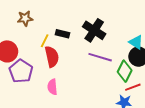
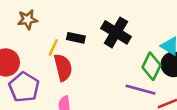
purple line: (100, 57) -> (140, 90), moved
green diamond: (125, 71) -> (152, 66), moved

